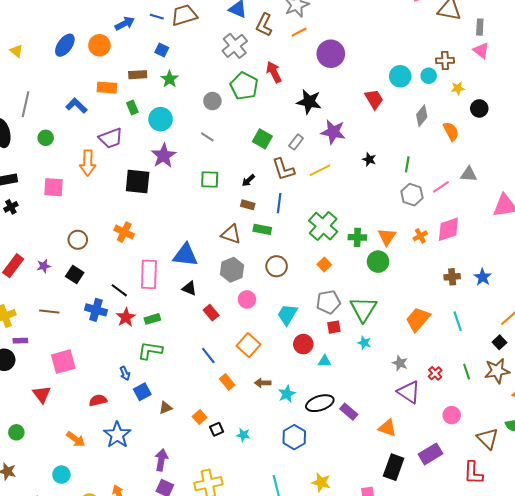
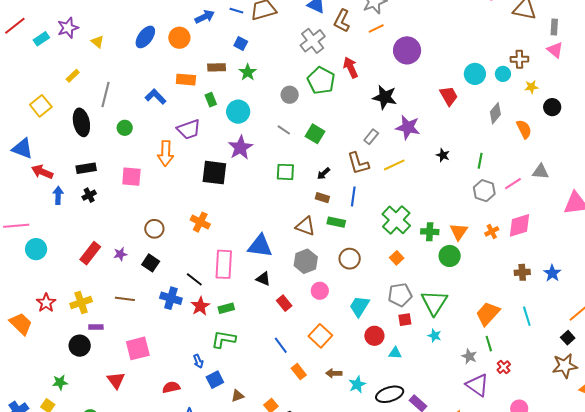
green square: (262, 139) -> (315, 134), moved
green line: (467, 372) -> (489, 344), moved

